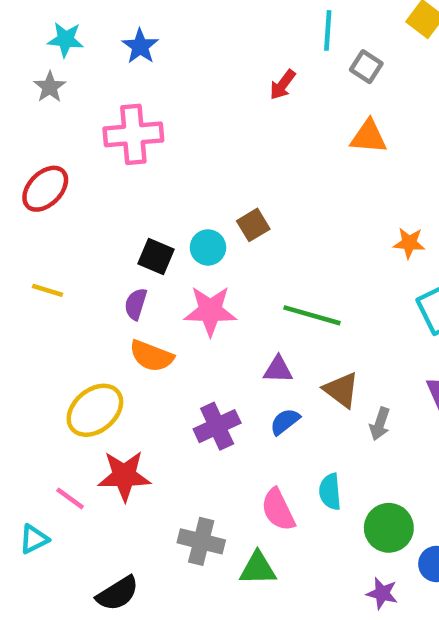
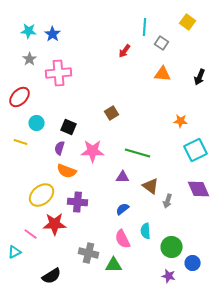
blue star: (140, 46) -> (53, 34), moved
gray star: (50, 87) -> (30, 59), moved
cyan circle: (208, 247) -> (37, 123), moved
blue semicircle: (285, 422) -> (123, 209), moved
purple cross: (217, 426) -> (78, 202), moved, turned 30

